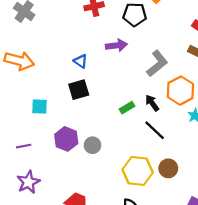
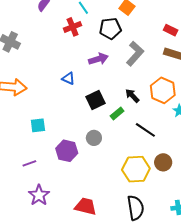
gray L-shape: (157, 63) -> (135, 54), moved
black square: (79, 90) -> (95, 100), moved
black arrow: (152, 103) -> (132, 96), moved
gray circle: (92, 145) -> (94, 138), moved

